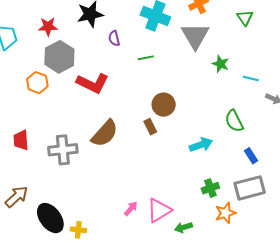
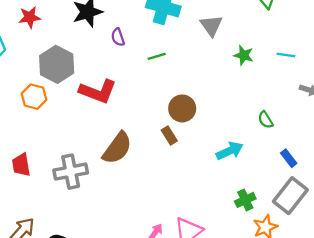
red star: (48, 27) -> (30, 17), moved
gray triangle: (195, 36) -> (211, 26), size x0.7
cyan line: (251, 79) -> (286, 55), moved
green semicircle: (234, 121) -> (265, 120), size x0.7
gray rectangle: (250, 188) -> (290, 196), turned -32

